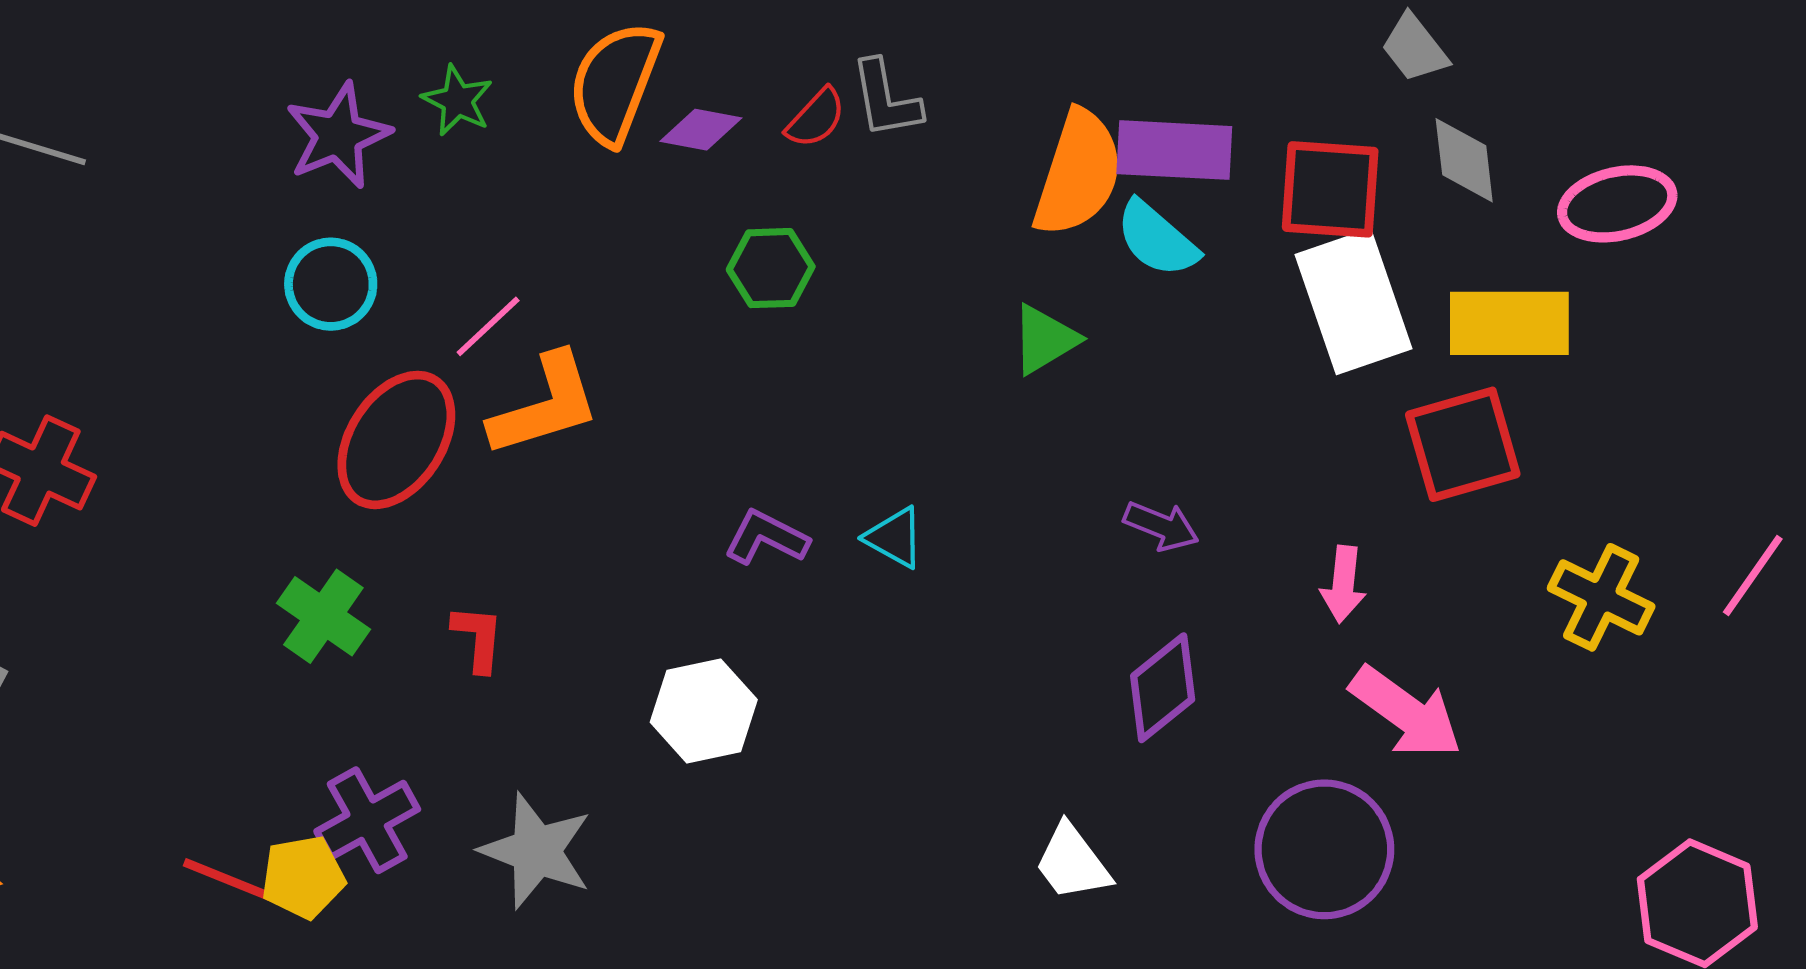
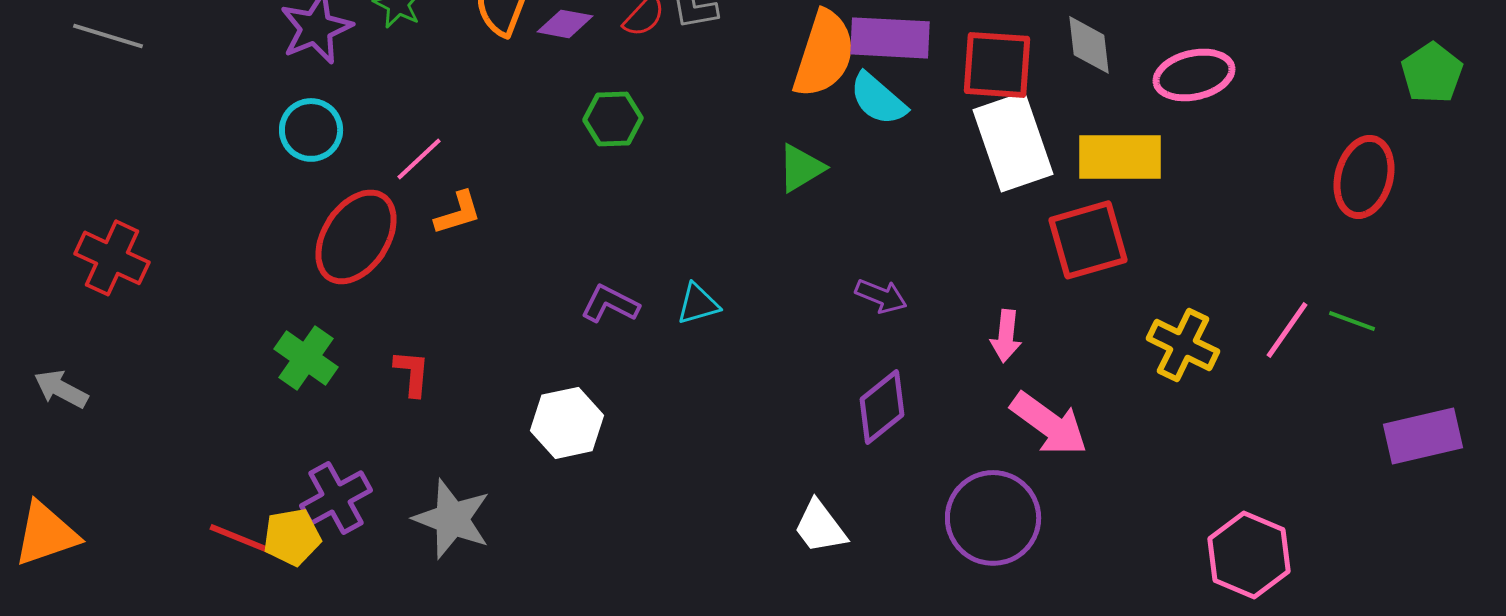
orange L-shape: (545, 405) -> (458, 213), size x0.6
cyan triangle: (895, 538) -> (698, 304), turned -45

